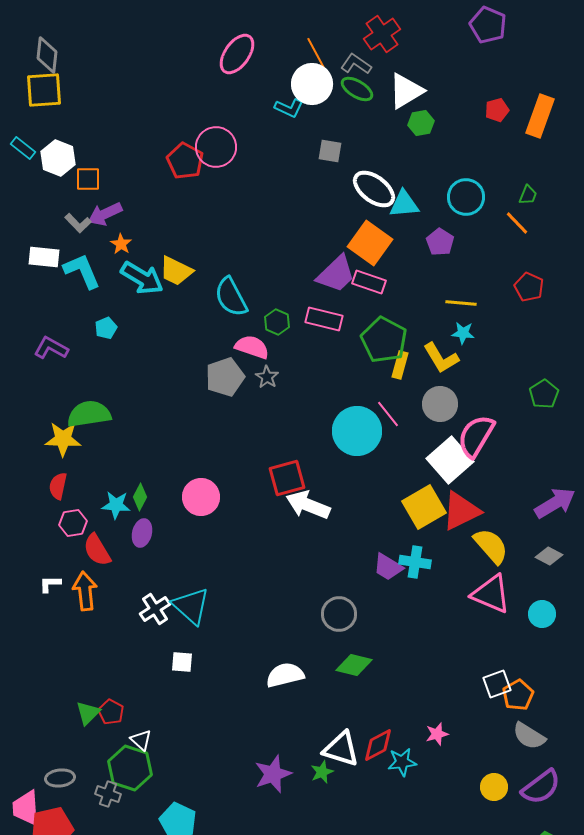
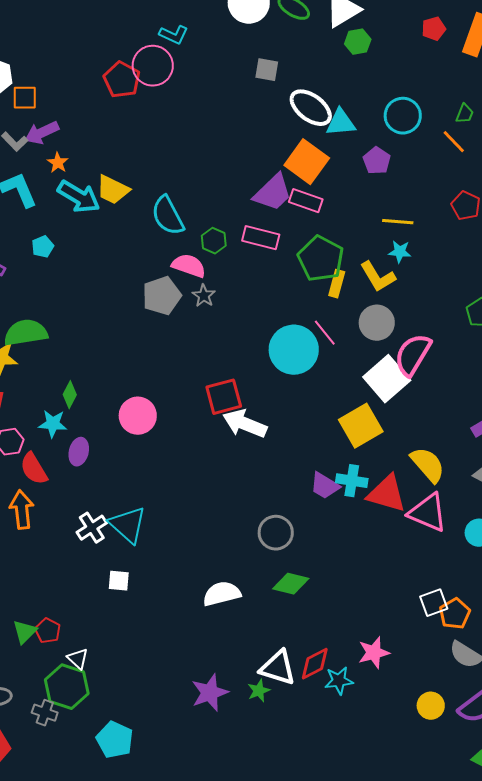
cyan L-shape: (289, 108) -> (174, 35), moved
green diamond: (140, 497) -> (70, 395), moved
red triangle: (461, 511) -> (387, 494), moved, turned 42
pink star: (437, 734) -> (374, 653), size x1.4

